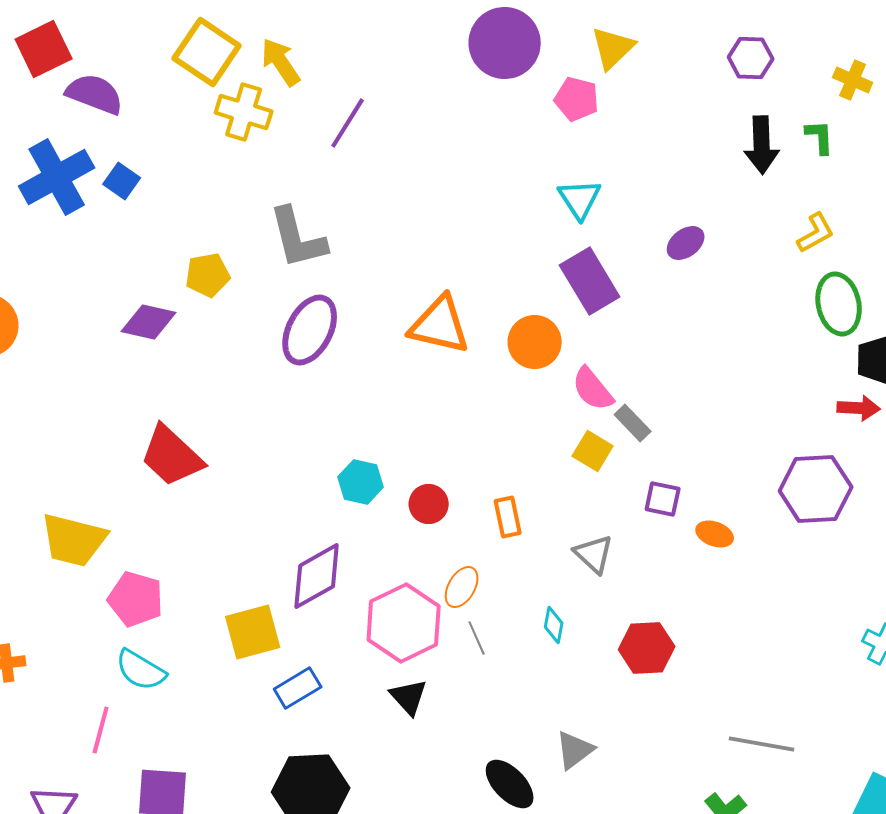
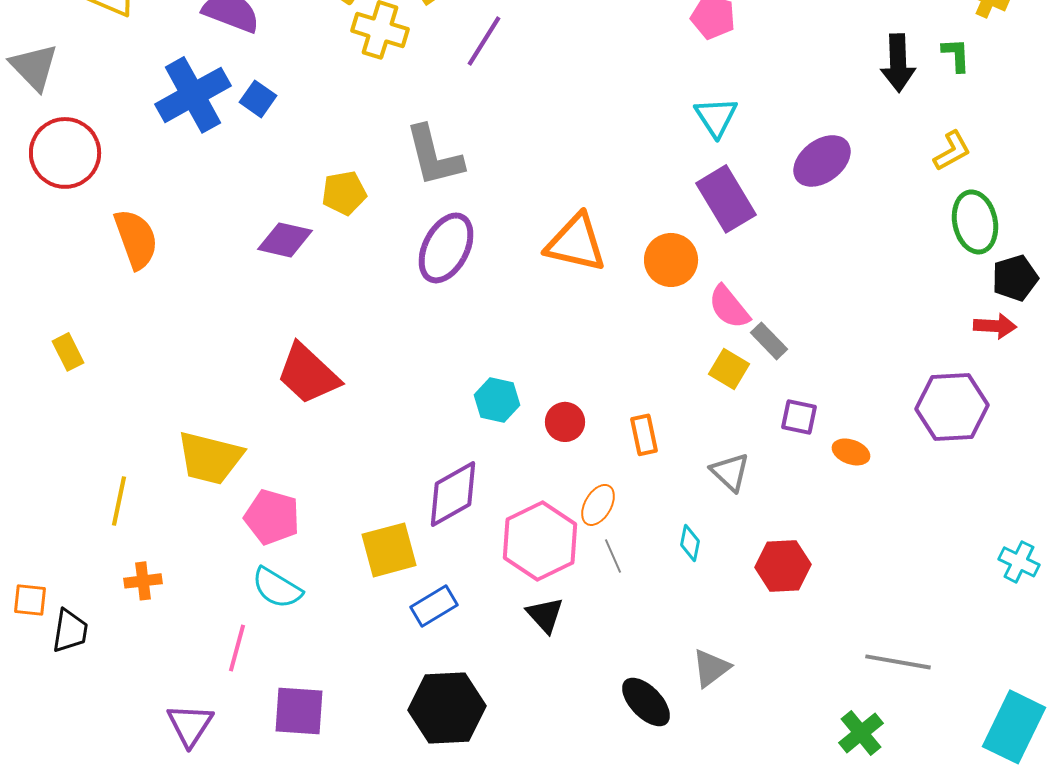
purple ellipse: (686, 243) -> (822, 161), size x1.5

